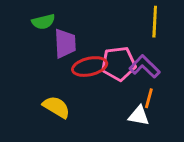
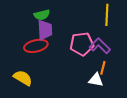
green semicircle: (43, 22) -> (42, 15), moved
red ellipse: (90, 67) -> (36, 46), moved
yellow semicircle: (56, 107) -> (23, 78), moved

